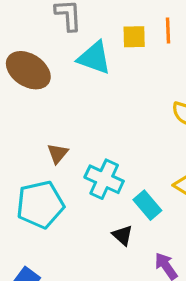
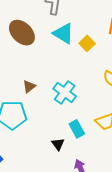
yellow square: (134, 37) -> (87, 43), moved, turned 35
cyan cross: (104, 179) -> (65, 92), moved

